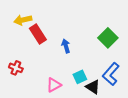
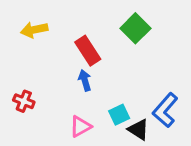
red rectangle: (38, 34) -> (88, 51), moved
green square: (108, 38) -> (135, 28), moved
blue arrow: (66, 46) -> (85, 80), moved

